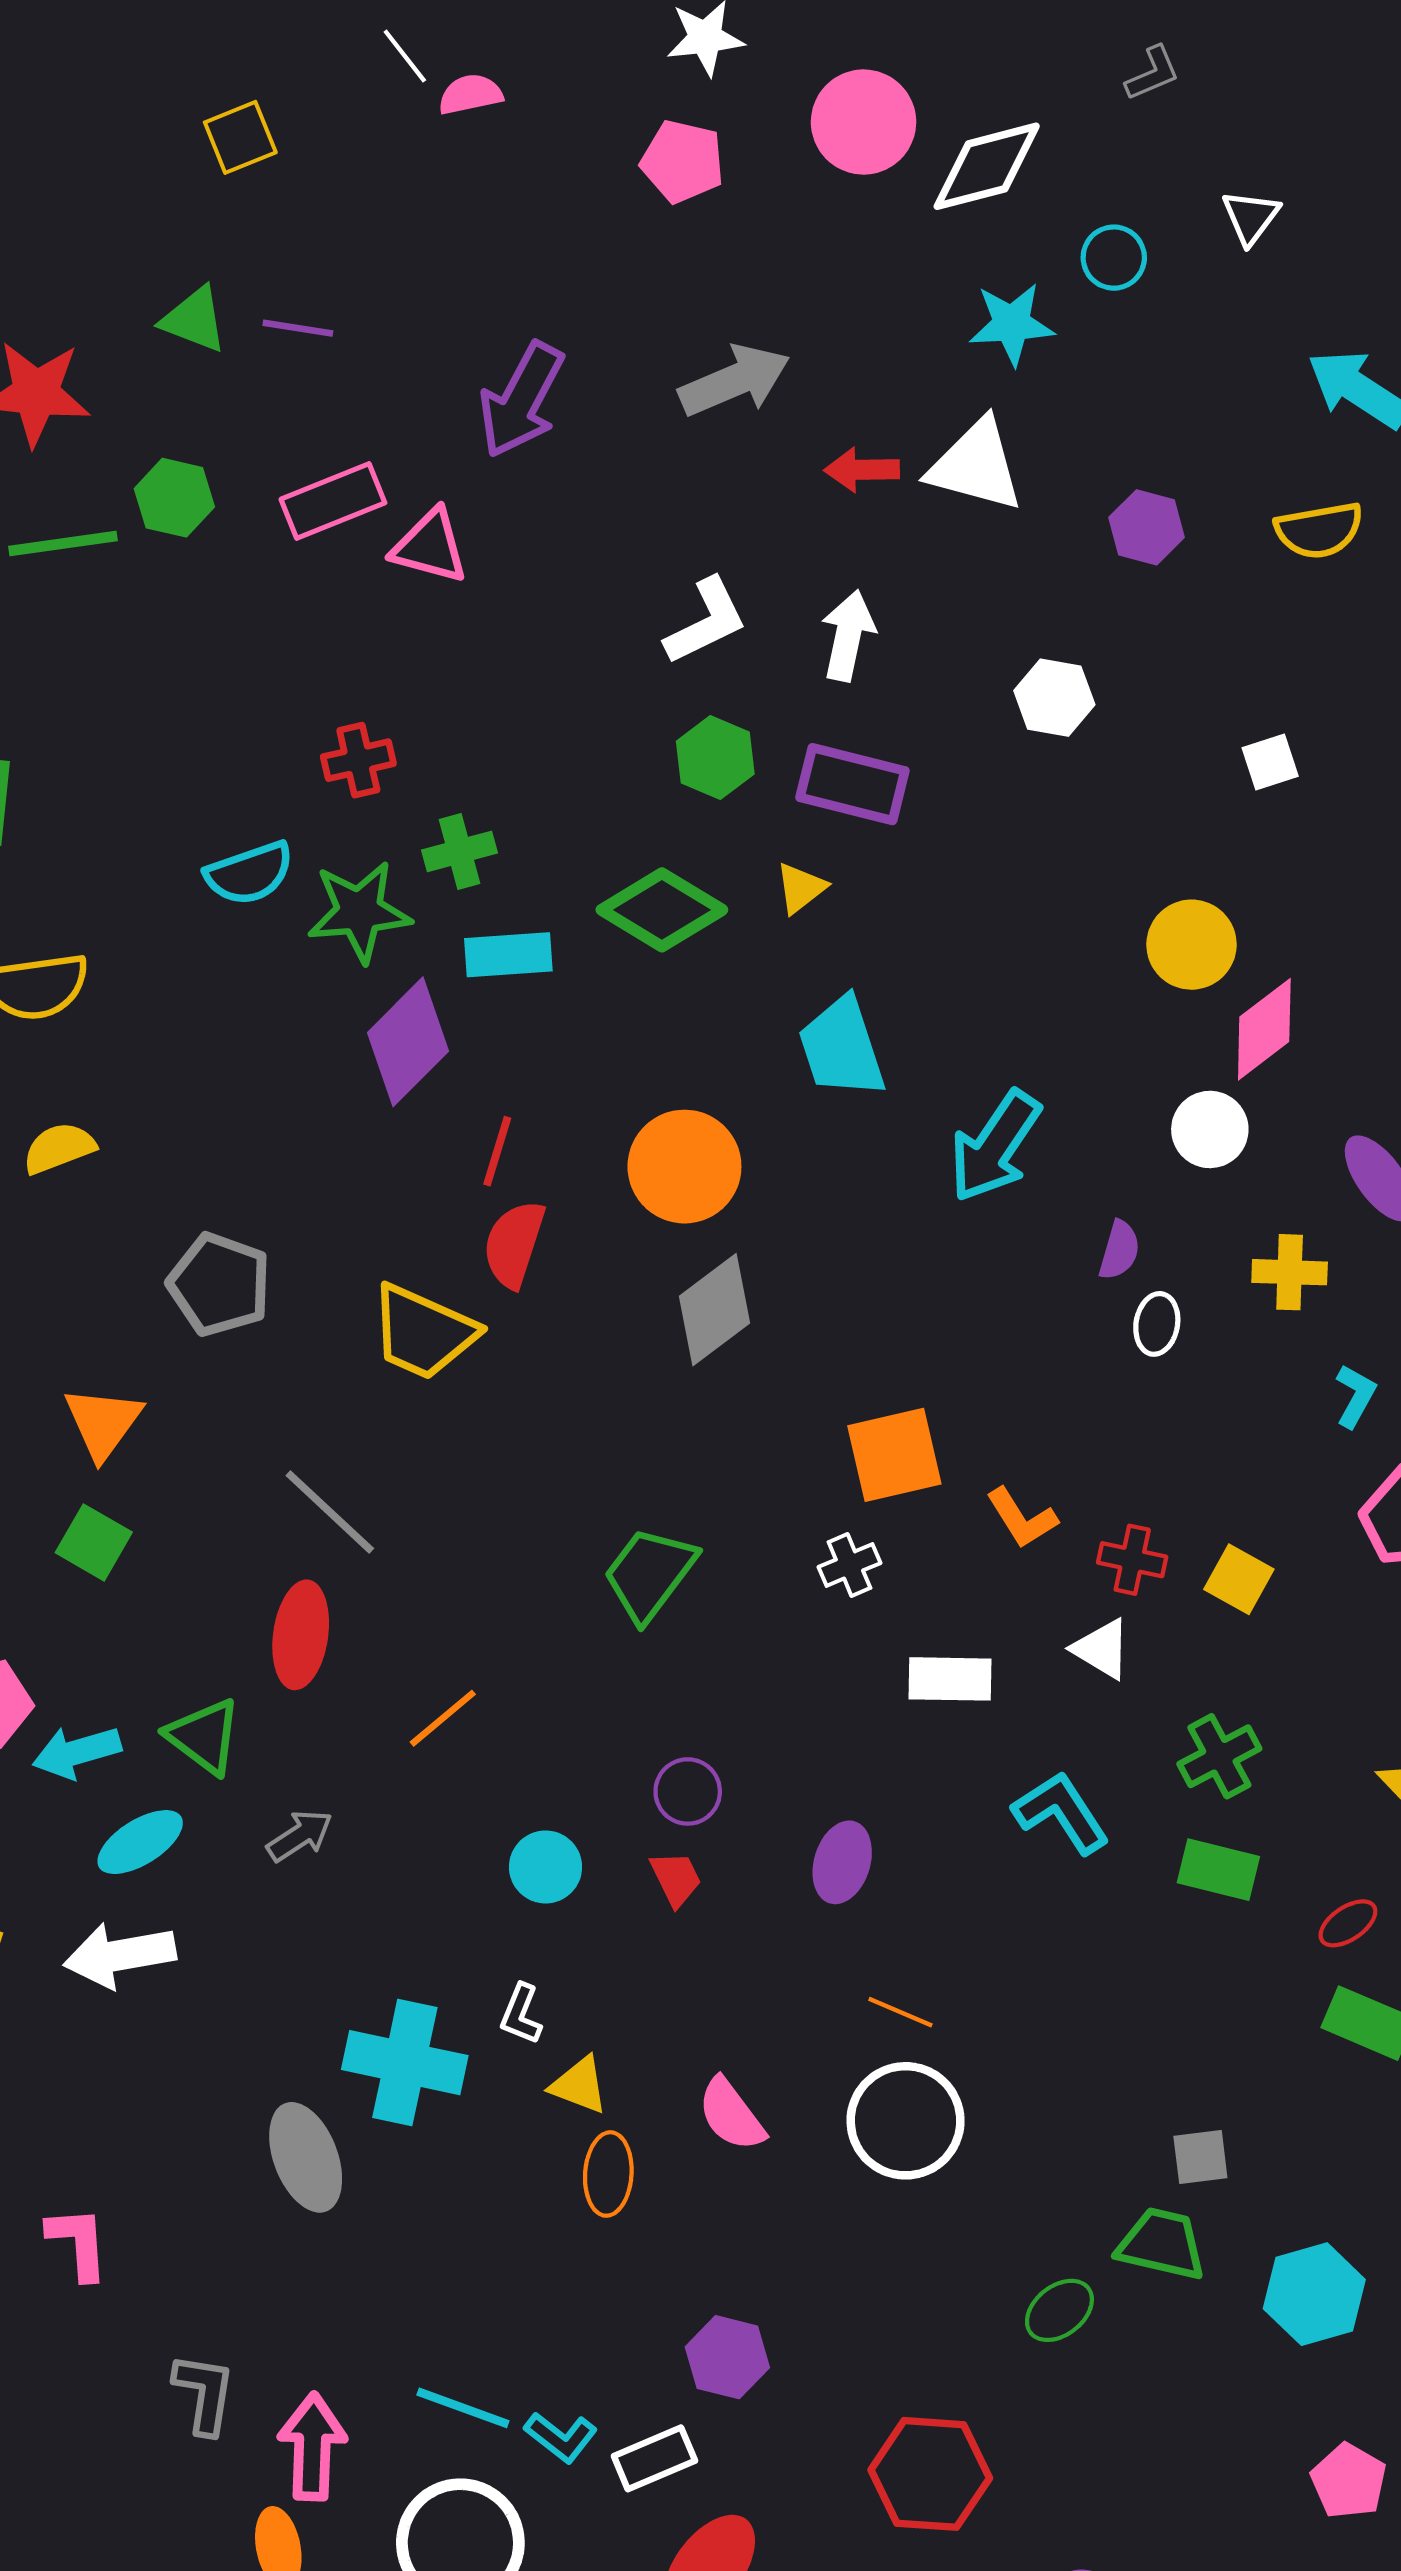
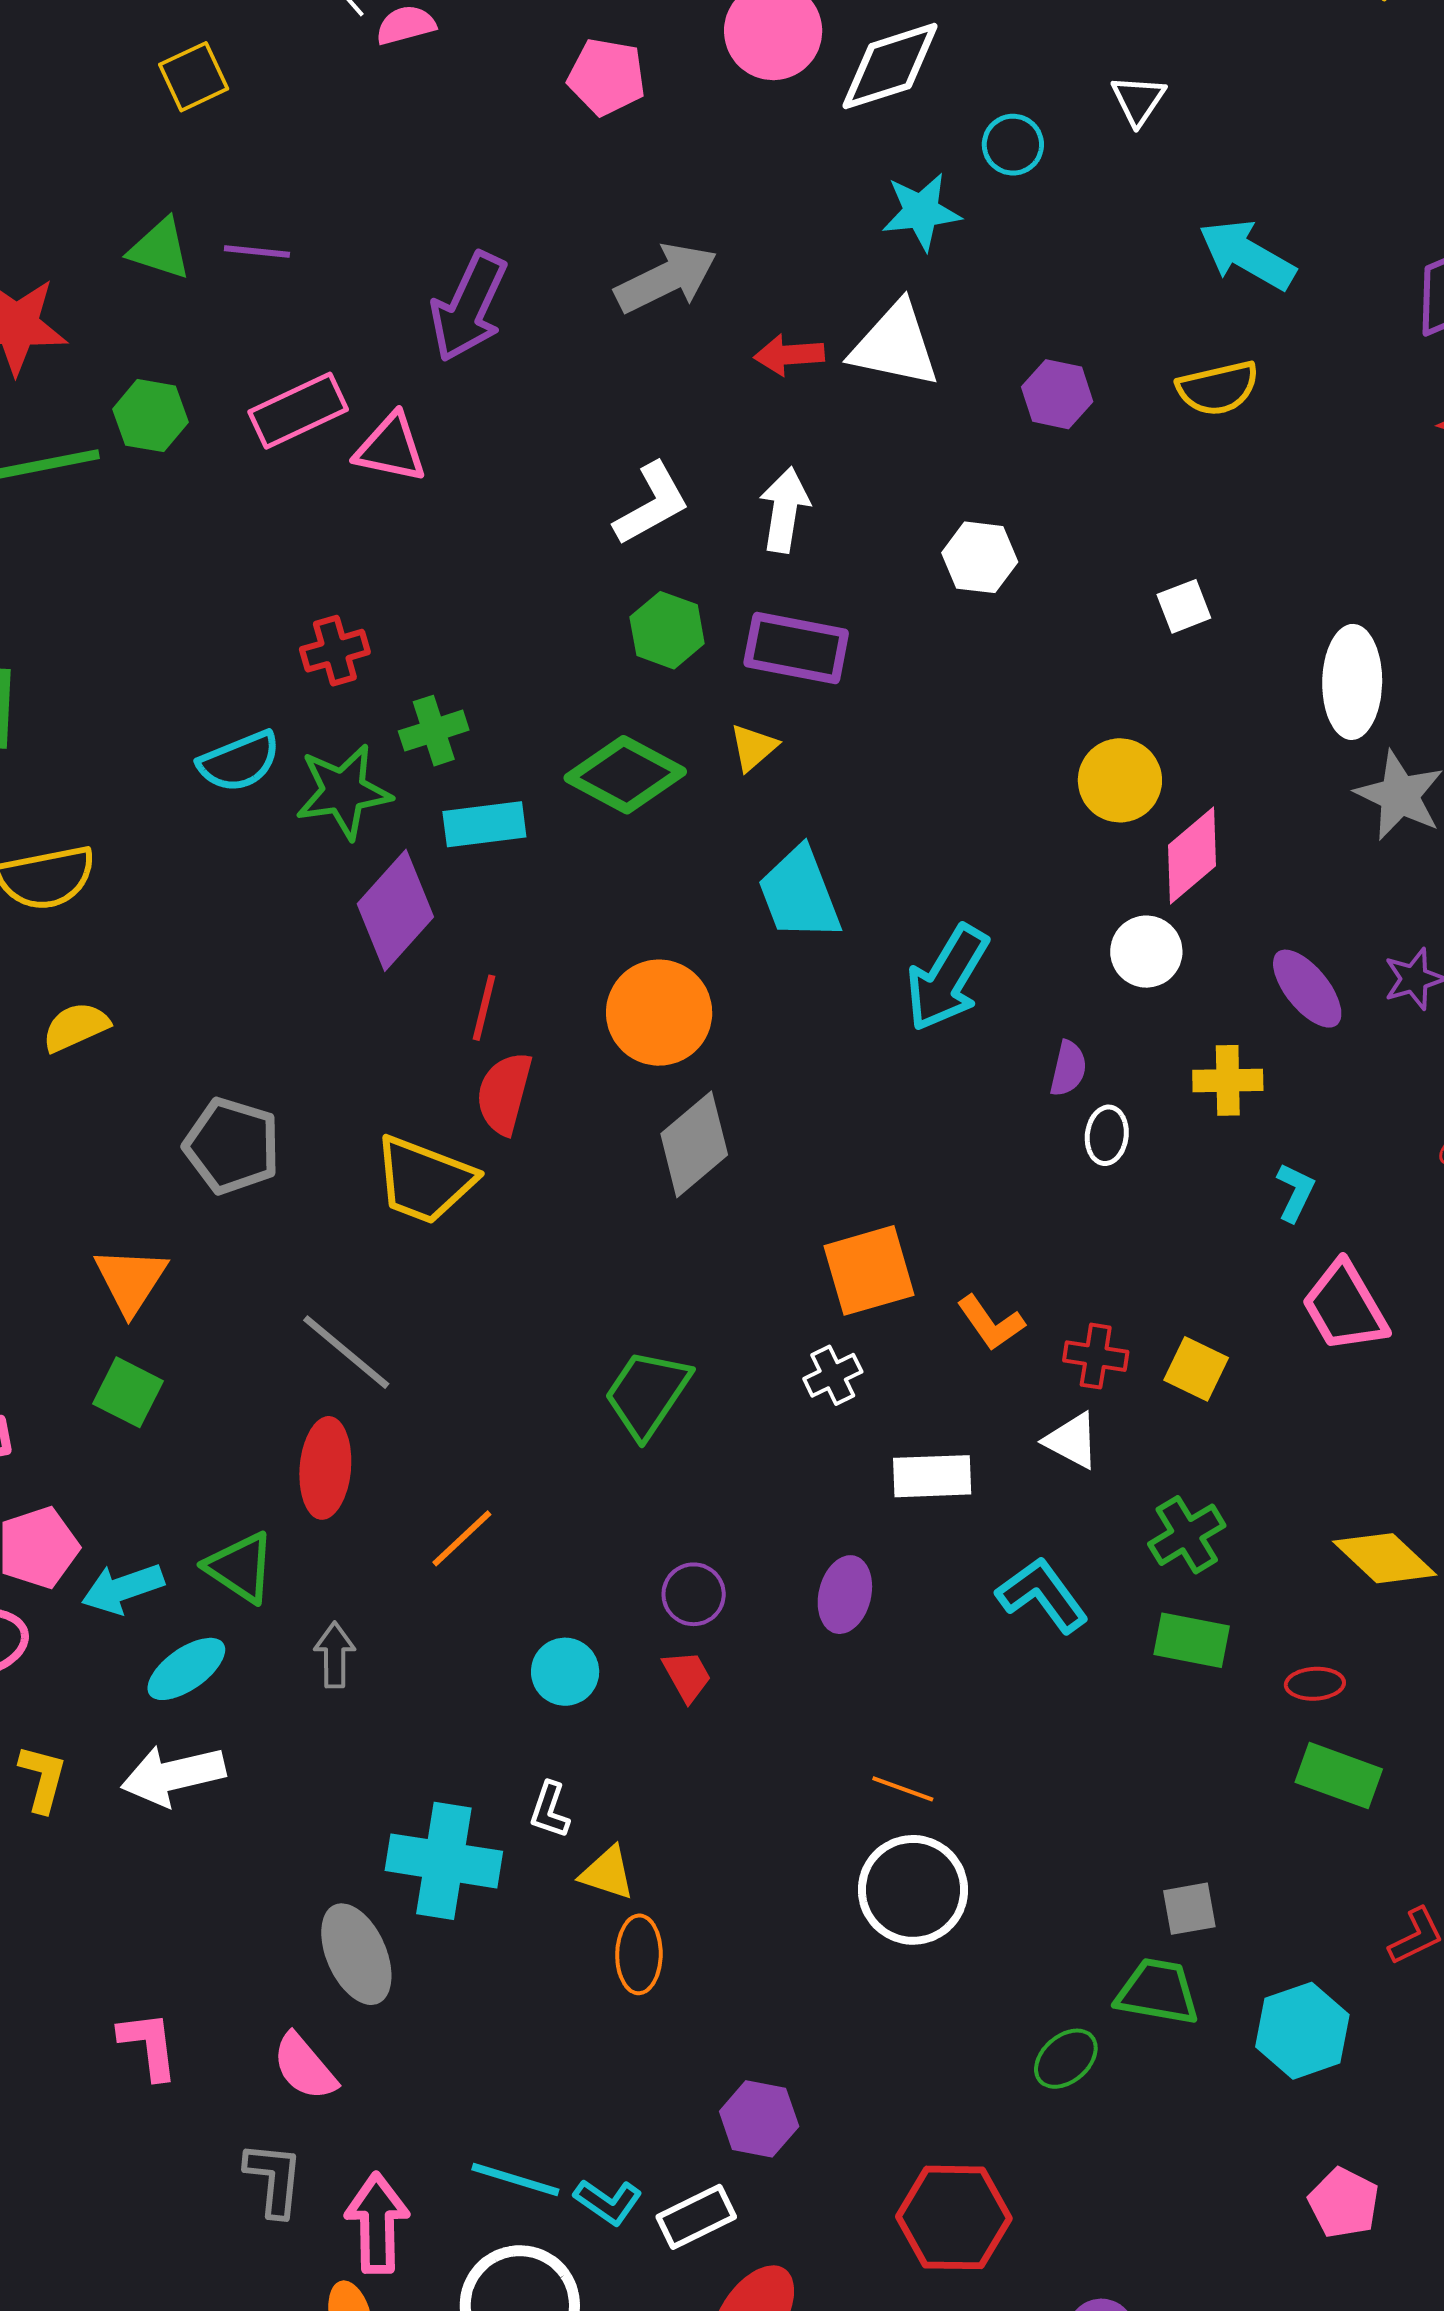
gray arrow: (300, 1836) -> (335, 1655), turned -54
purple ellipse: (842, 1862) -> (845, 1595), moved
red ellipse: (1348, 1923) -> (1315, 1684), turned 34
pink semicircle: (731, 2115) -> (305, 2067), moved

